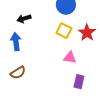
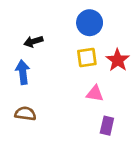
yellow square: (64, 31) -> (87, 57), turned -35
brown semicircle: (18, 73) -> (25, 114), turned -140

